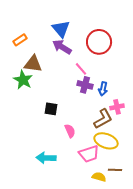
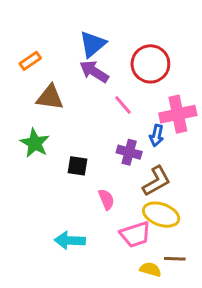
blue triangle: (61, 29) -> (93, 44), turned 30
green star: (23, 80) -> (35, 143), moved
purple cross: (85, 85) -> (129, 152), moved
pink cross: (117, 107) -> (178, 114), moved, size x1.6

